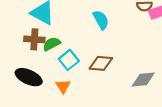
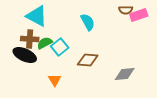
cyan square: (69, 60) -> (60, 47), moved
black ellipse: (29, 77) -> (25, 55), moved

